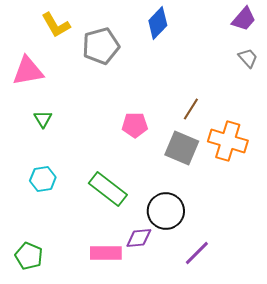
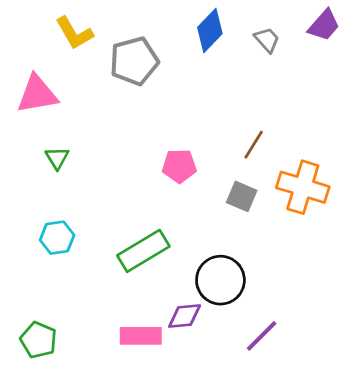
gray trapezoid: (248, 58) -> (267, 40), moved
gray square: (182, 148) -> (242, 196), size x0.7
green rectangle: (108, 189) -> (143, 251), turned -69

